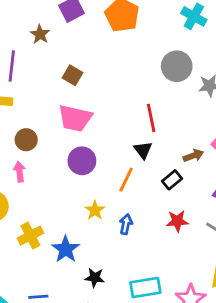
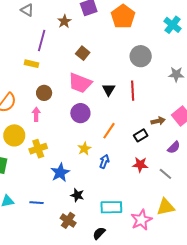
gray circle: (177, 66) -> (141, 56), moved
black triangle: (143, 150) -> (109, 90), moved
yellow cross: (30, 236) -> (38, 149), moved

